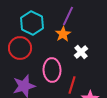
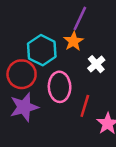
cyan hexagon: (32, 23) -> (42, 50), moved
red circle: (20, 48) -> (22, 74), moved

